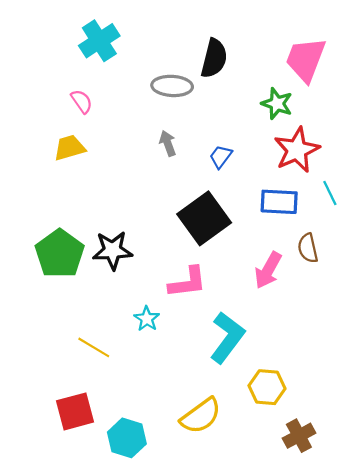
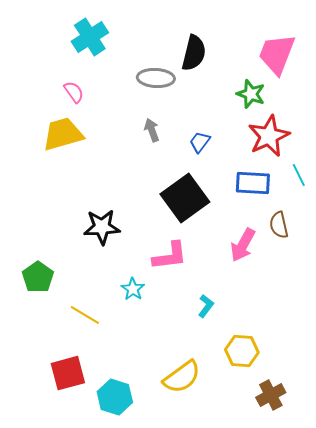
yellow trapezoid: (70, 148) -> (63, 134), size x1.4
green pentagon: (60, 254) -> (38, 277), moved, size x0.7
cyan L-shape: (227, 338) -> (206, 306), size x0.5

